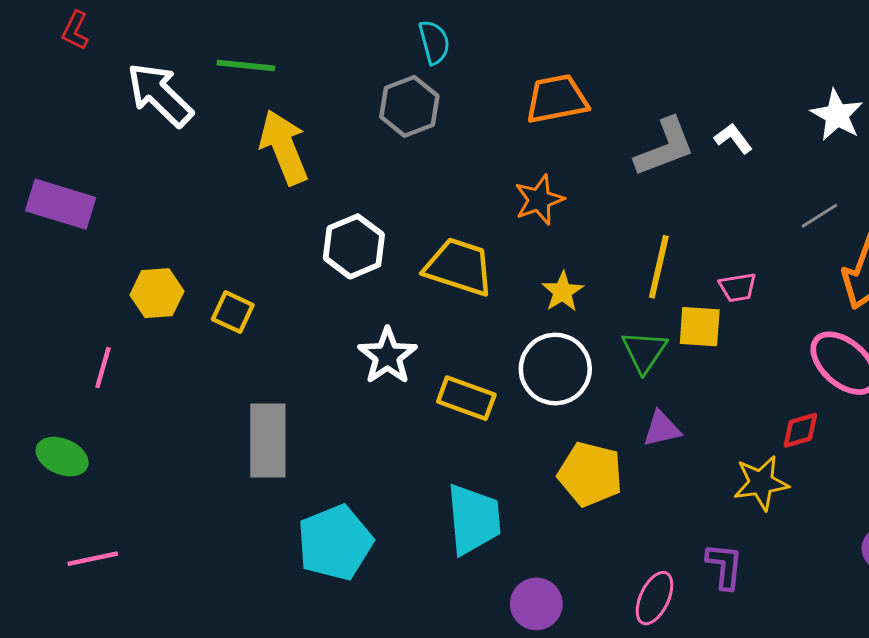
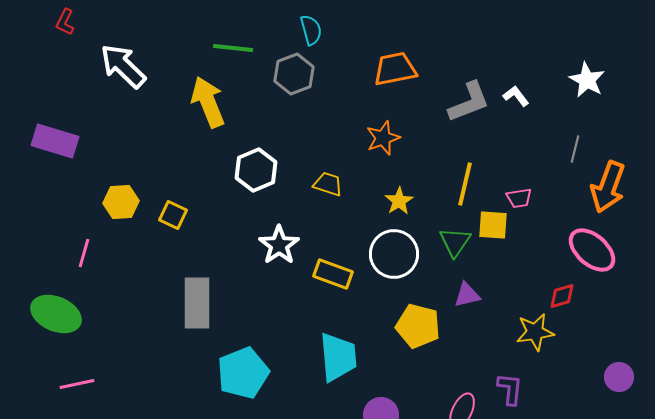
green line: (246, 65) -> (233, 48), moved
gray line: (819, 216) -> (575, 149), turned -44
yellow trapezoid: (459, 267) -> (328, 184), size x0.6
green ellipse: (62, 457) -> (56, 314), size x1.4

